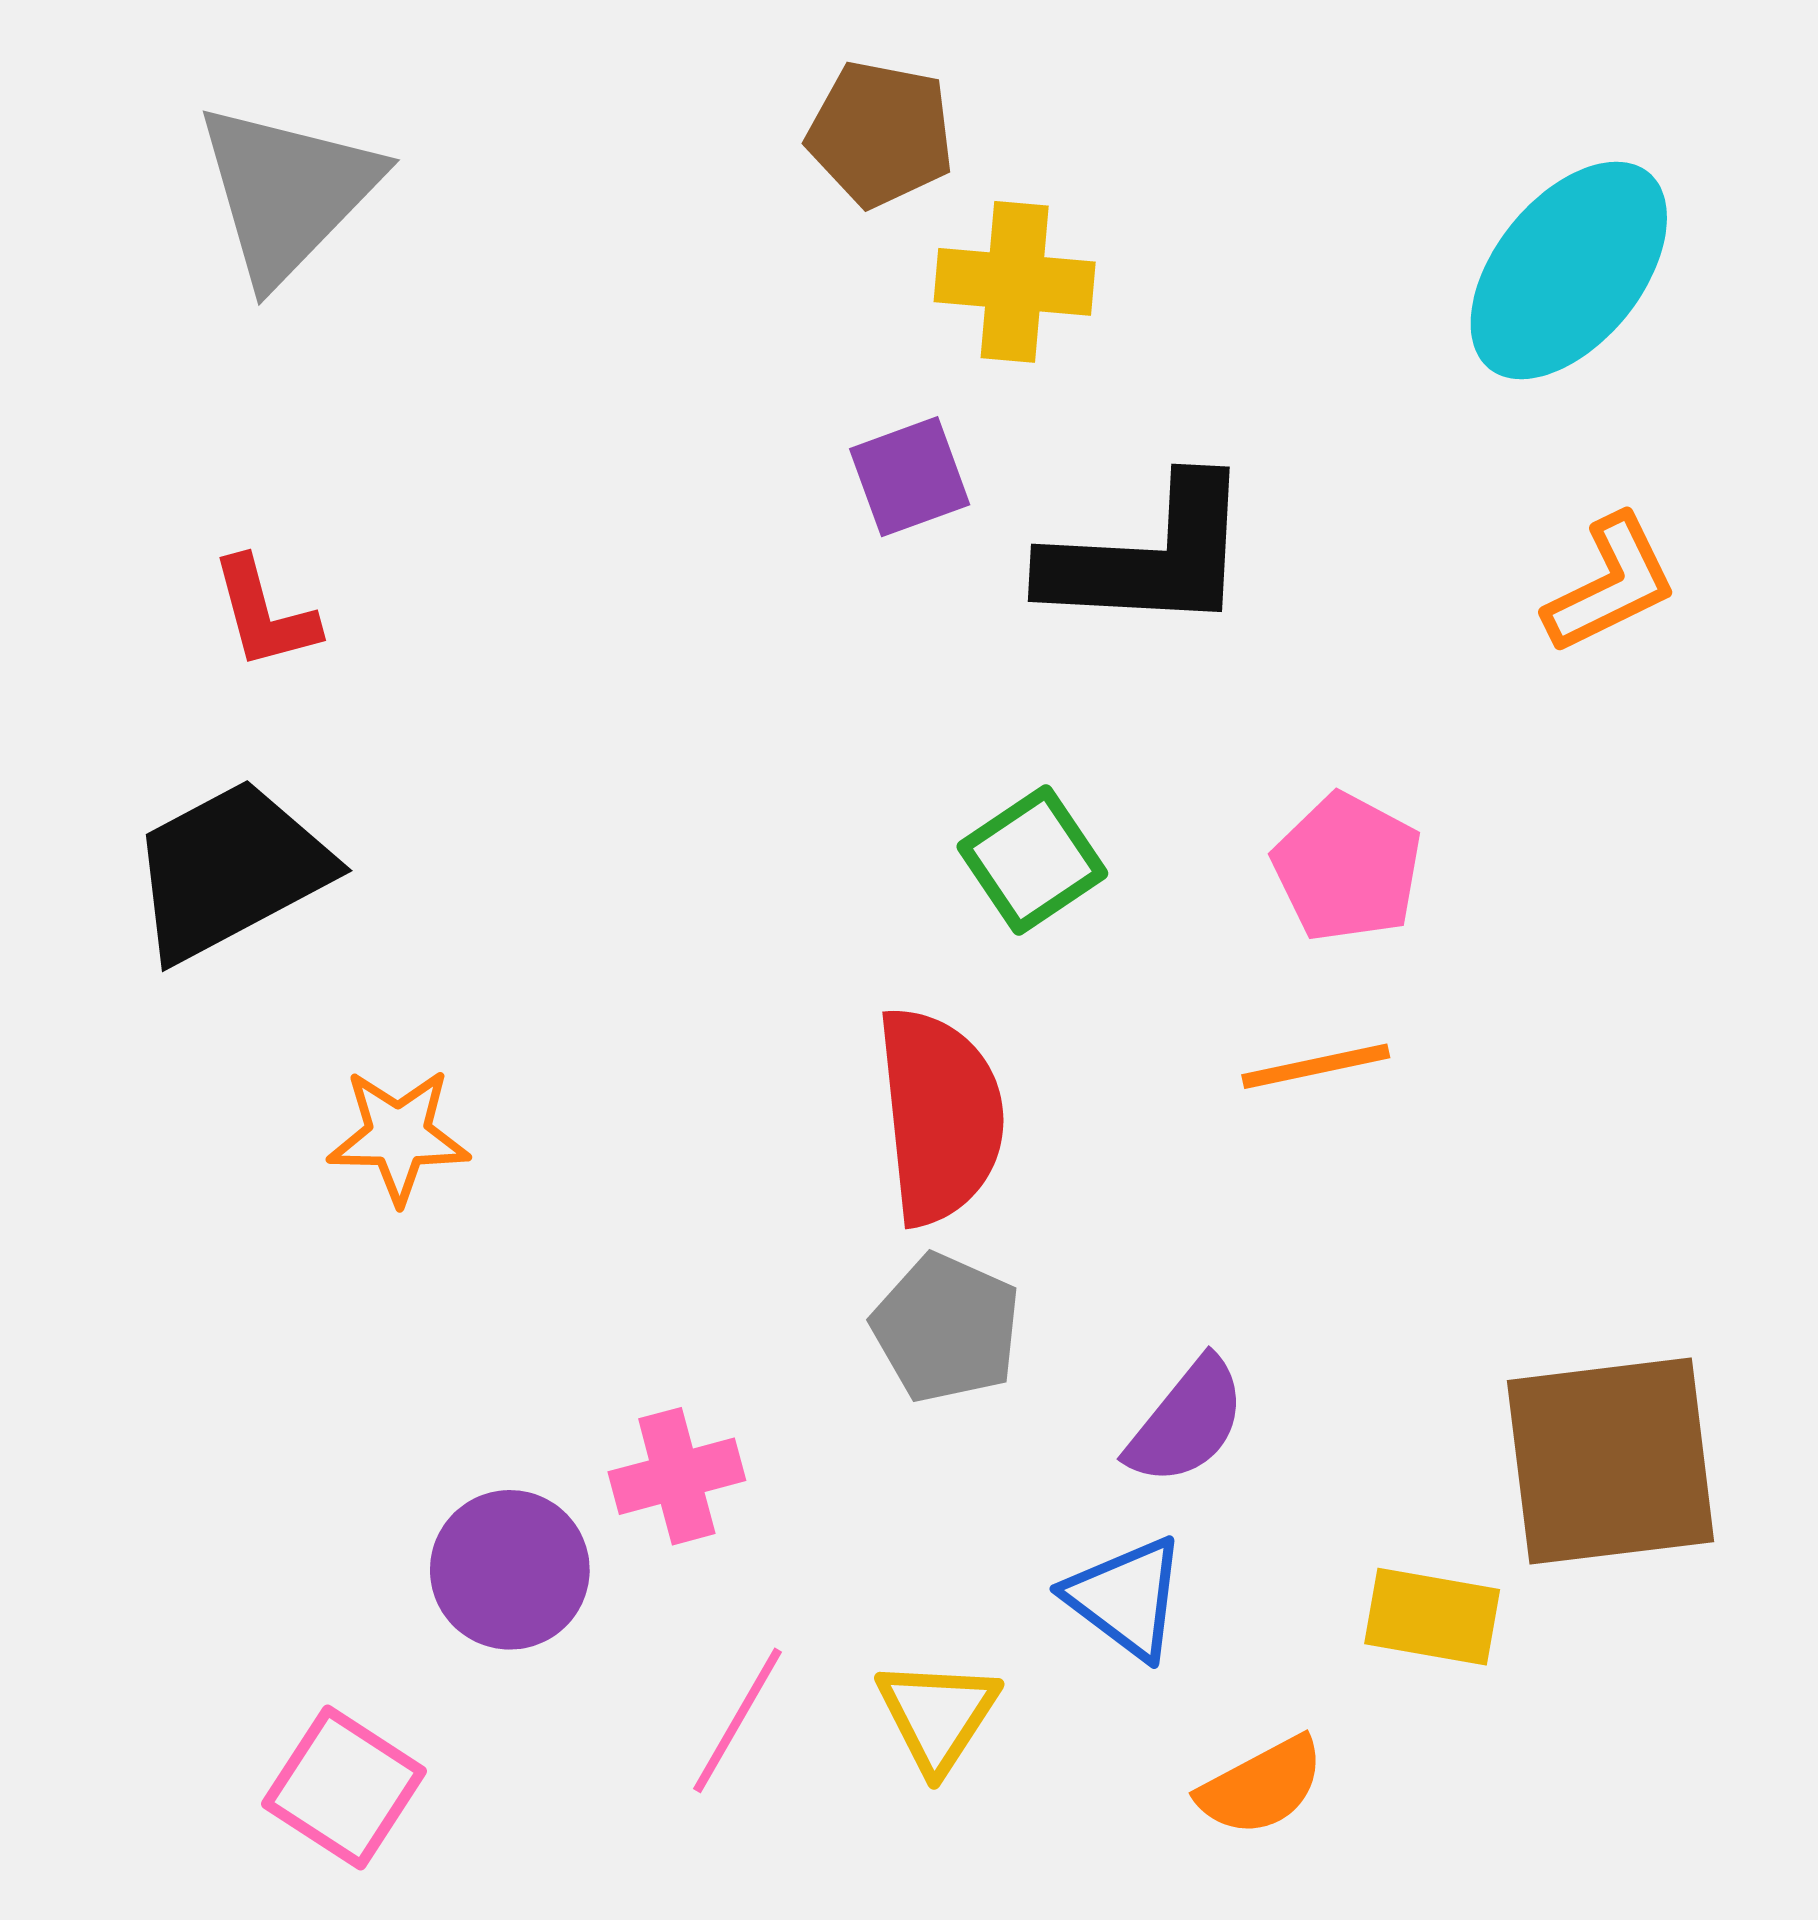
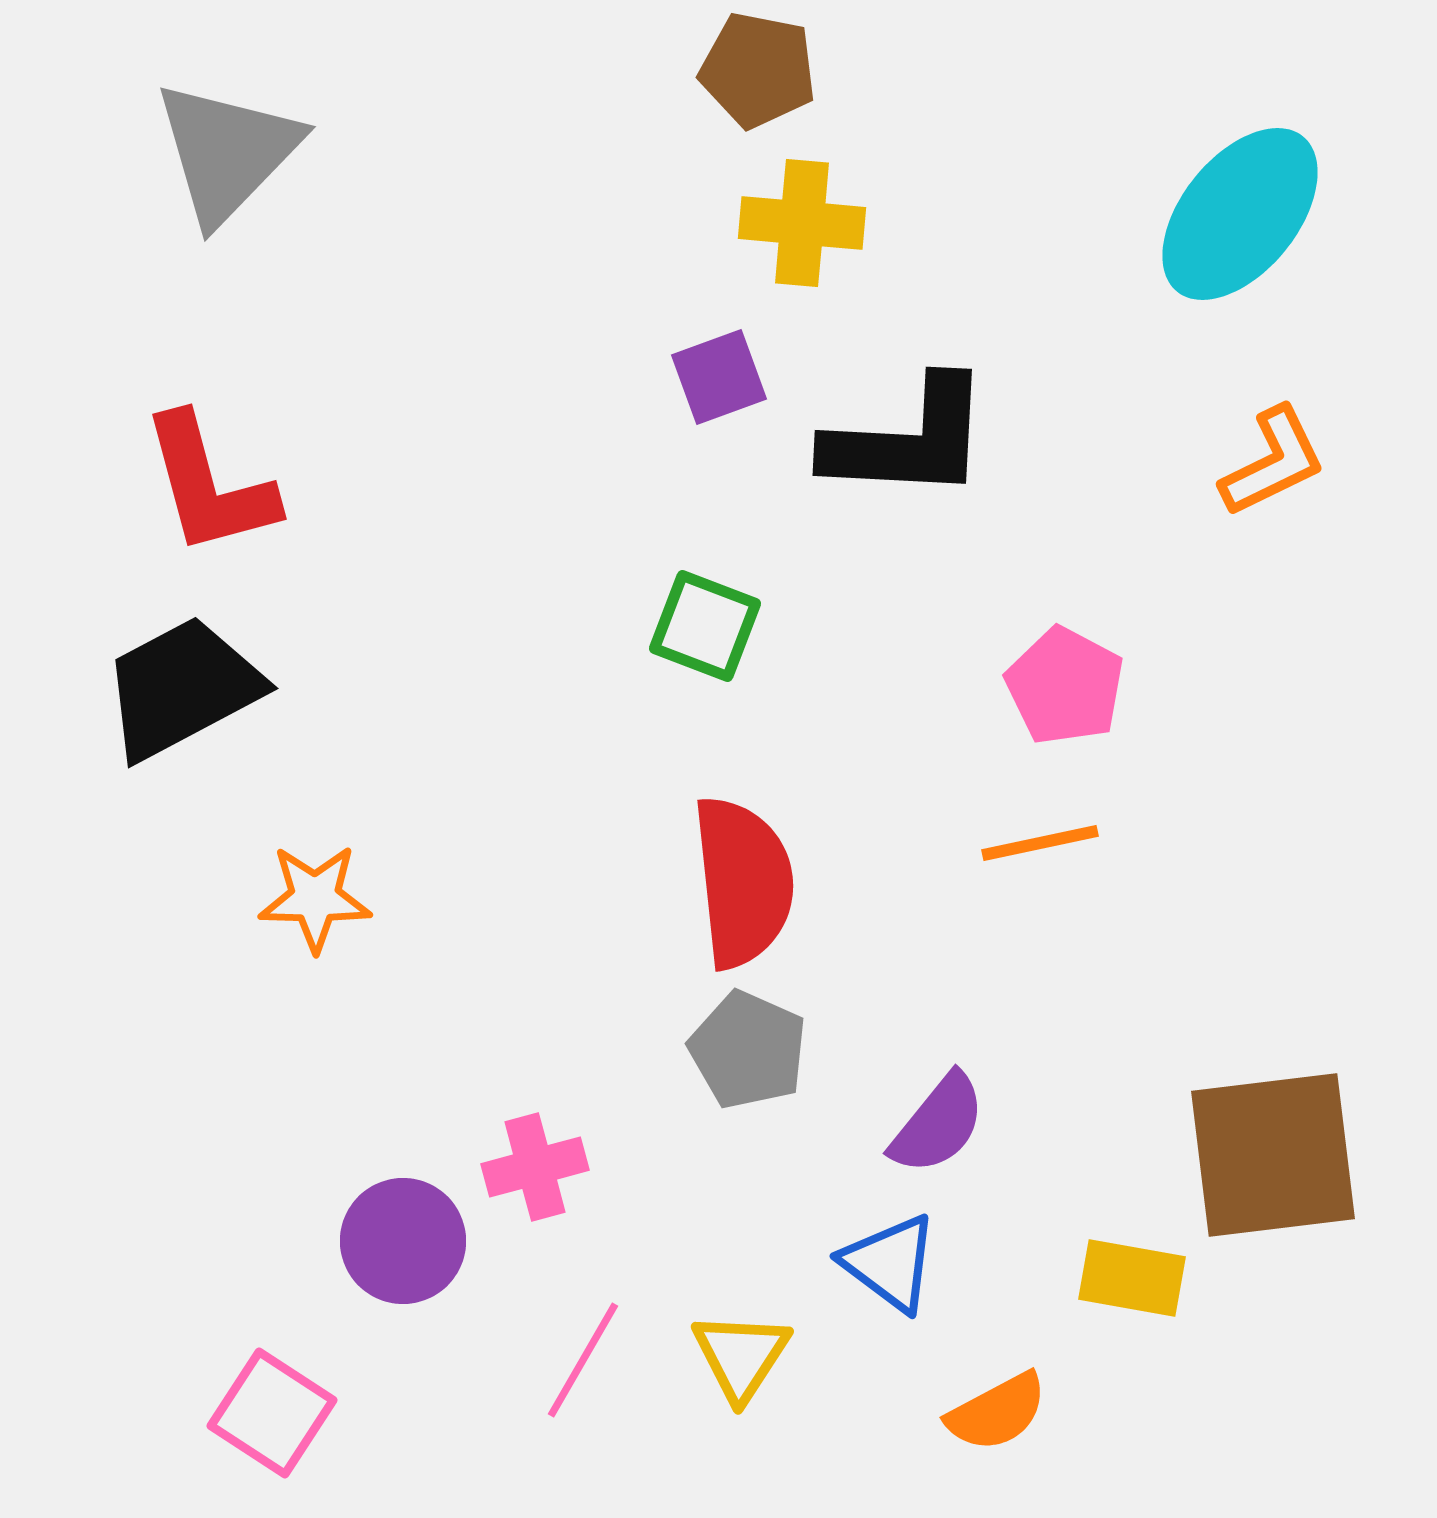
brown pentagon: (881, 134) -> (758, 70), moved
red L-shape: (264, 613) -> (209, 485), size x1.6
green square: (1032, 860) -> (705, 626), moved, turned -35

